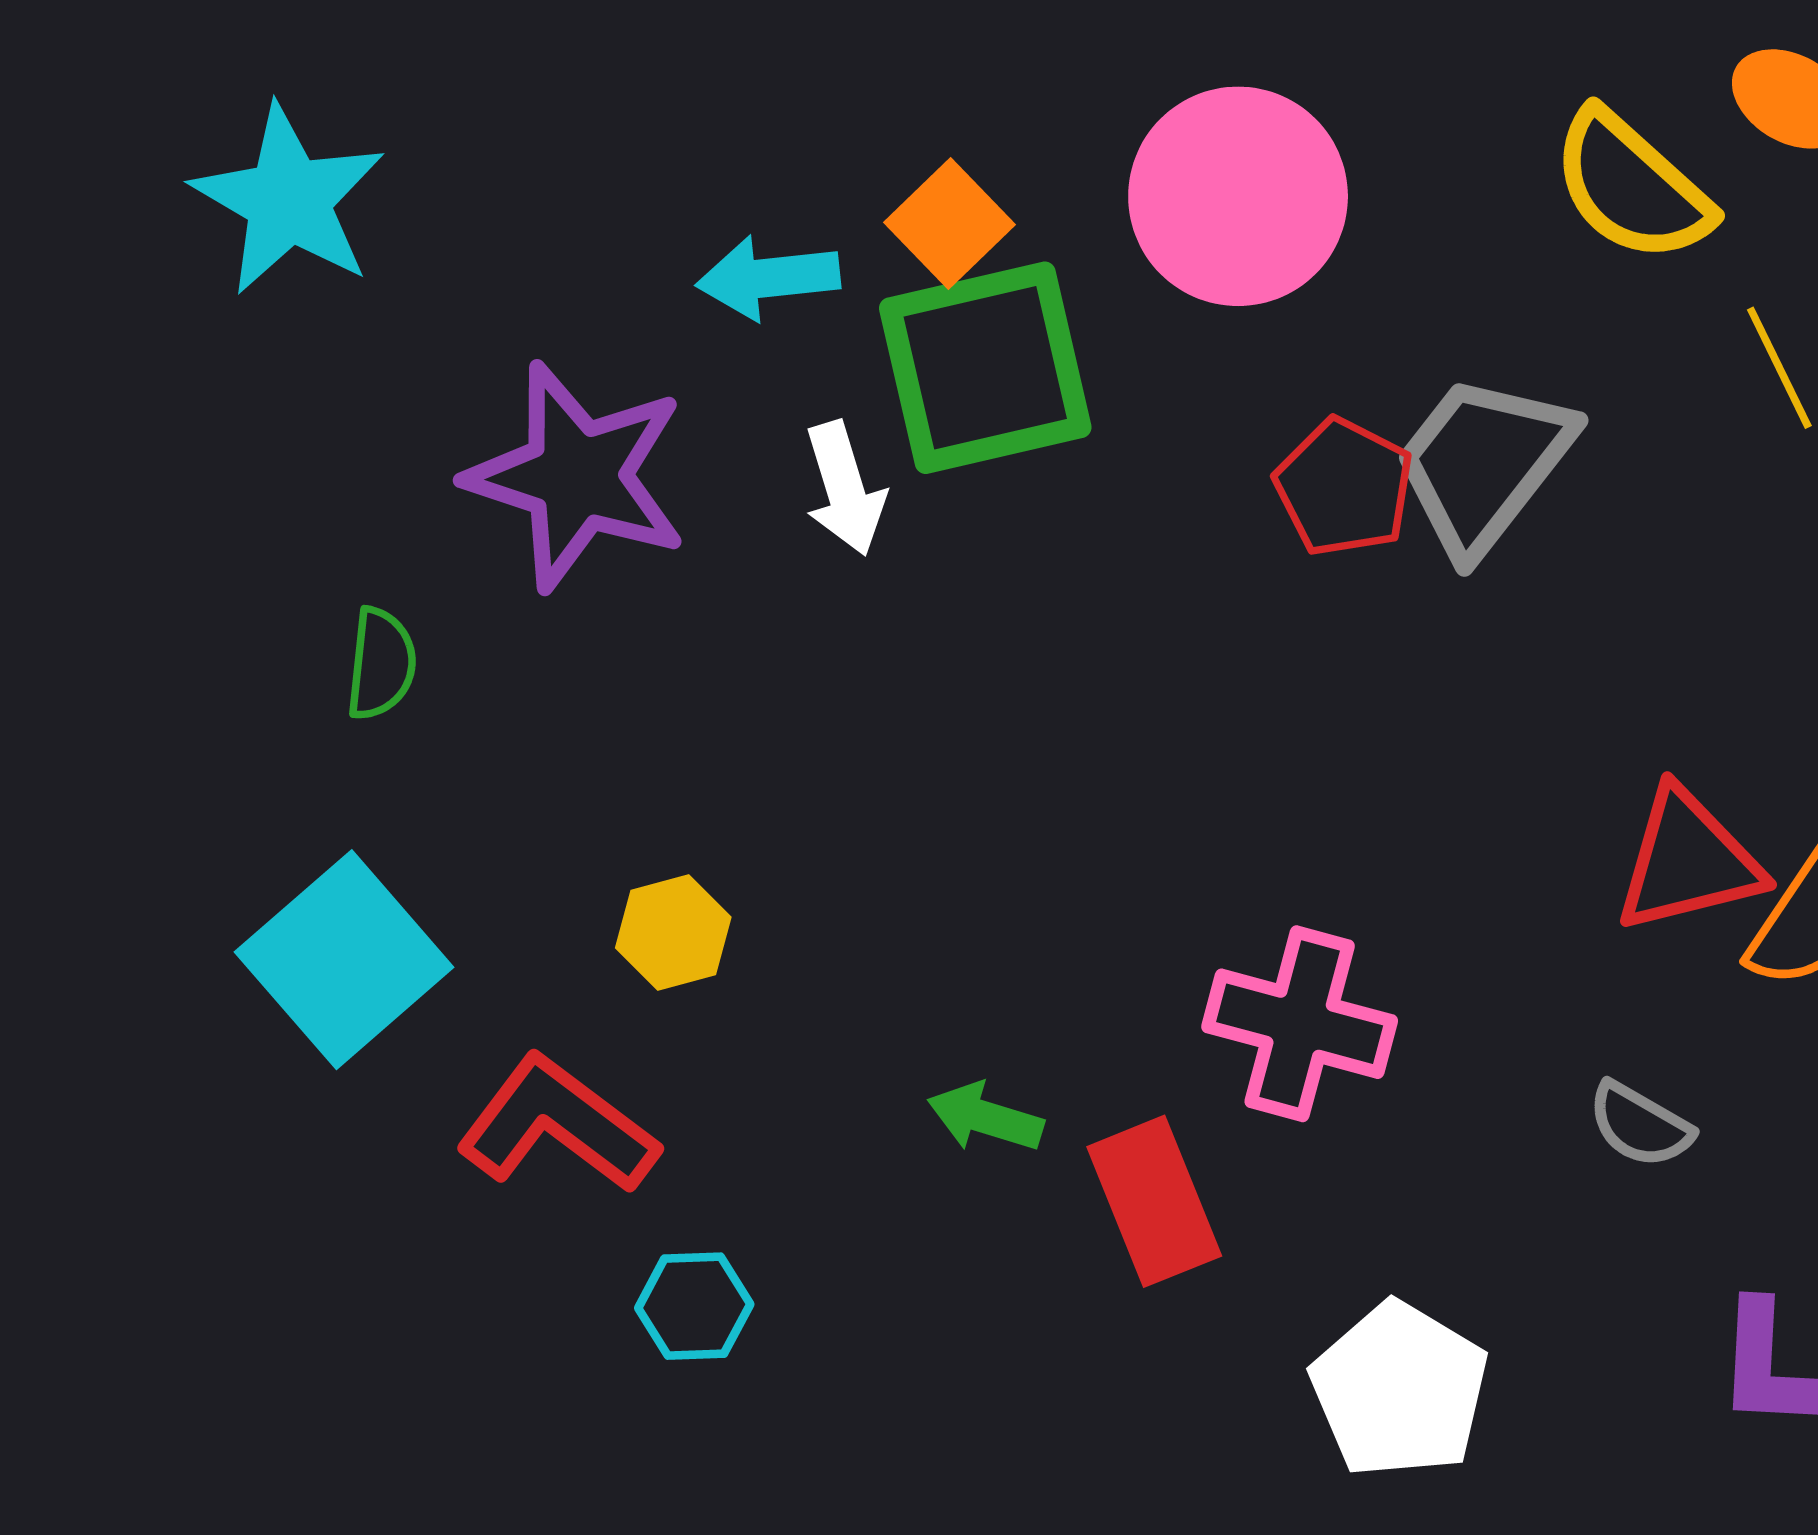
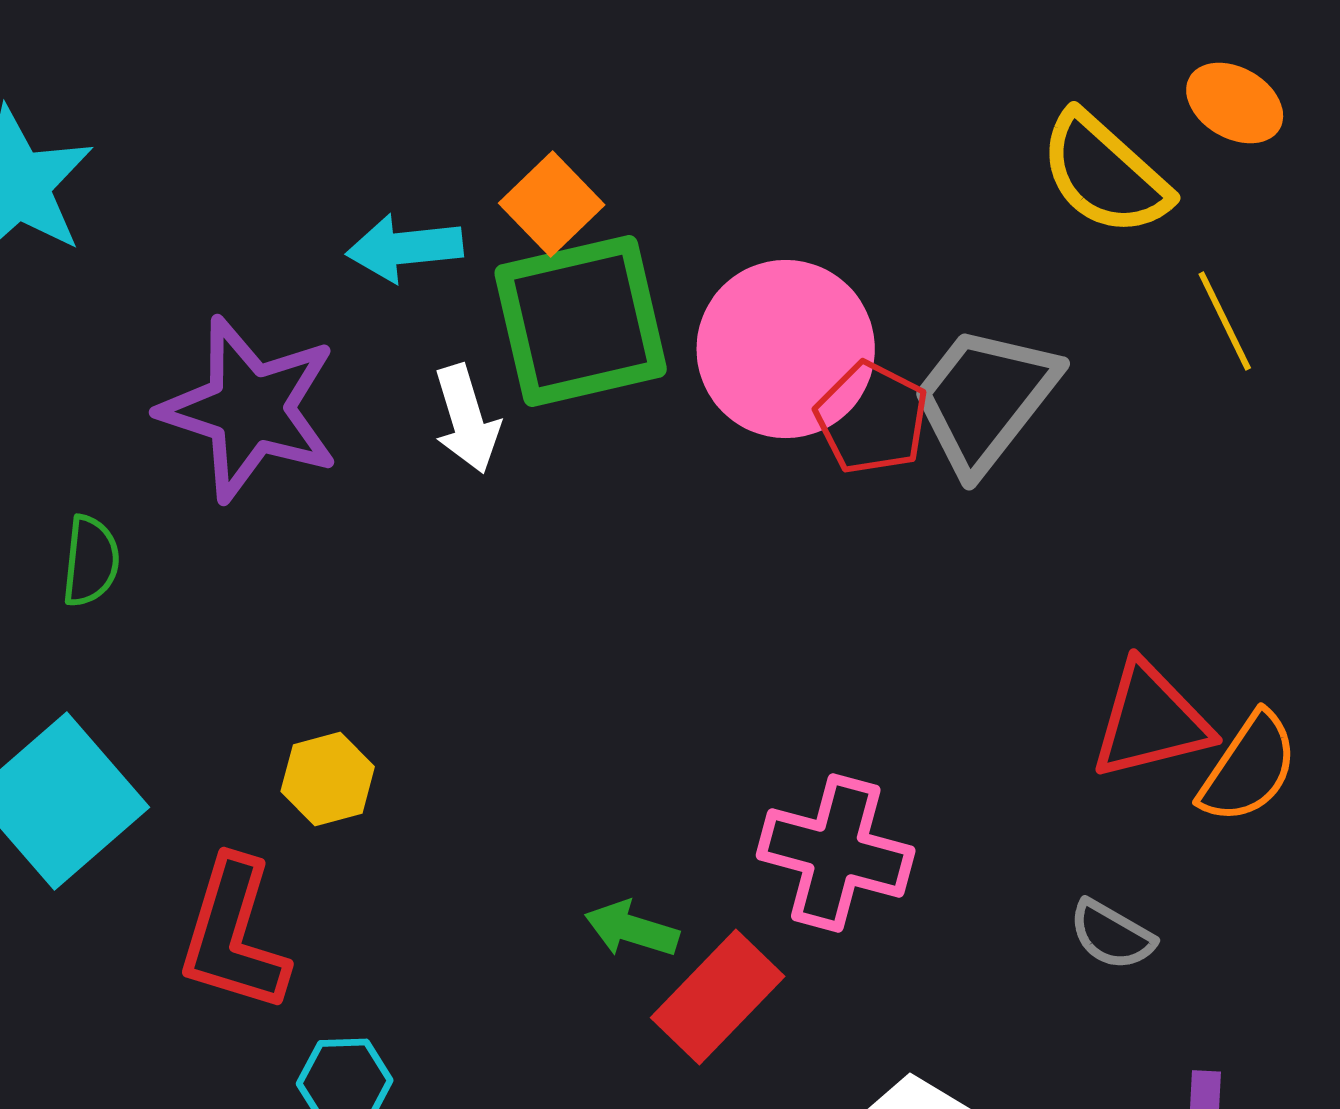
pink circle: (1238, 196) -> (786, 349), moved
green arrow: (985, 1117) -> (632, 929), moved
red L-shape: (557, 1125) -> (234, 935), turned -110
red rectangle: (1154, 1201) -> (718, 997), turned 66

